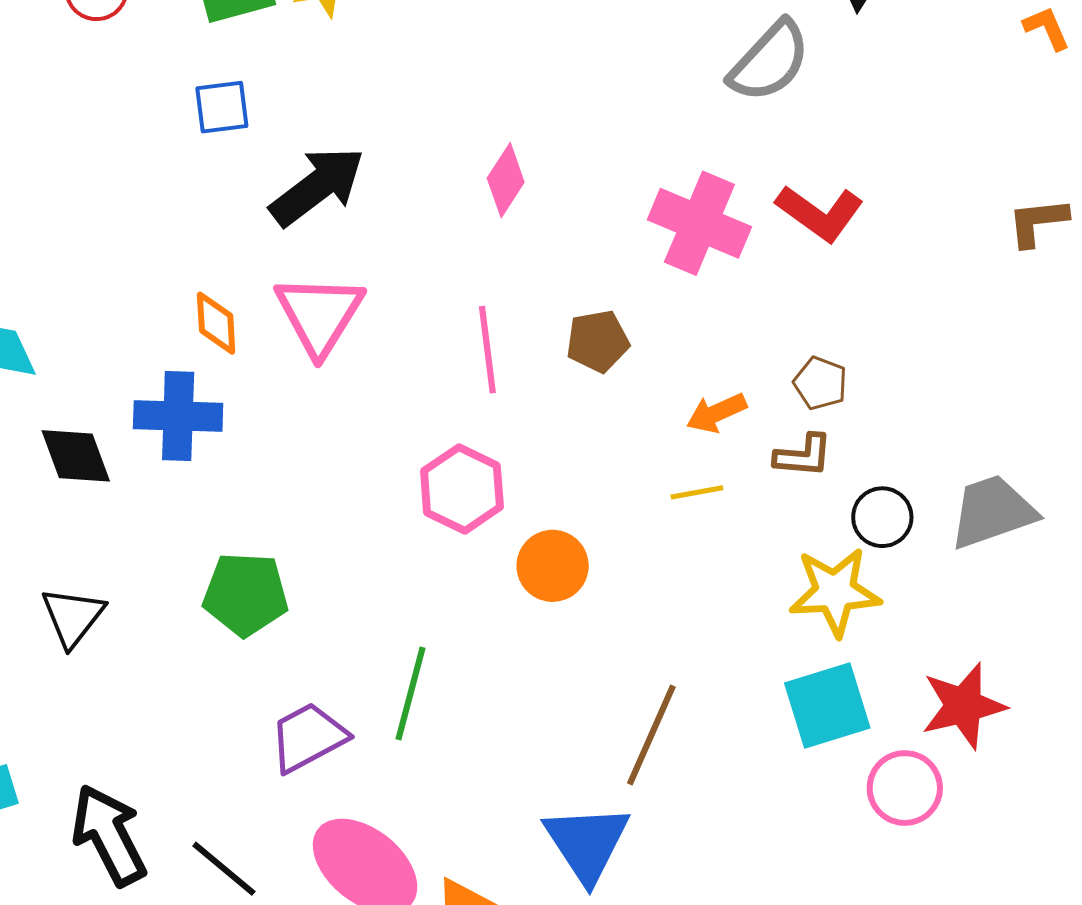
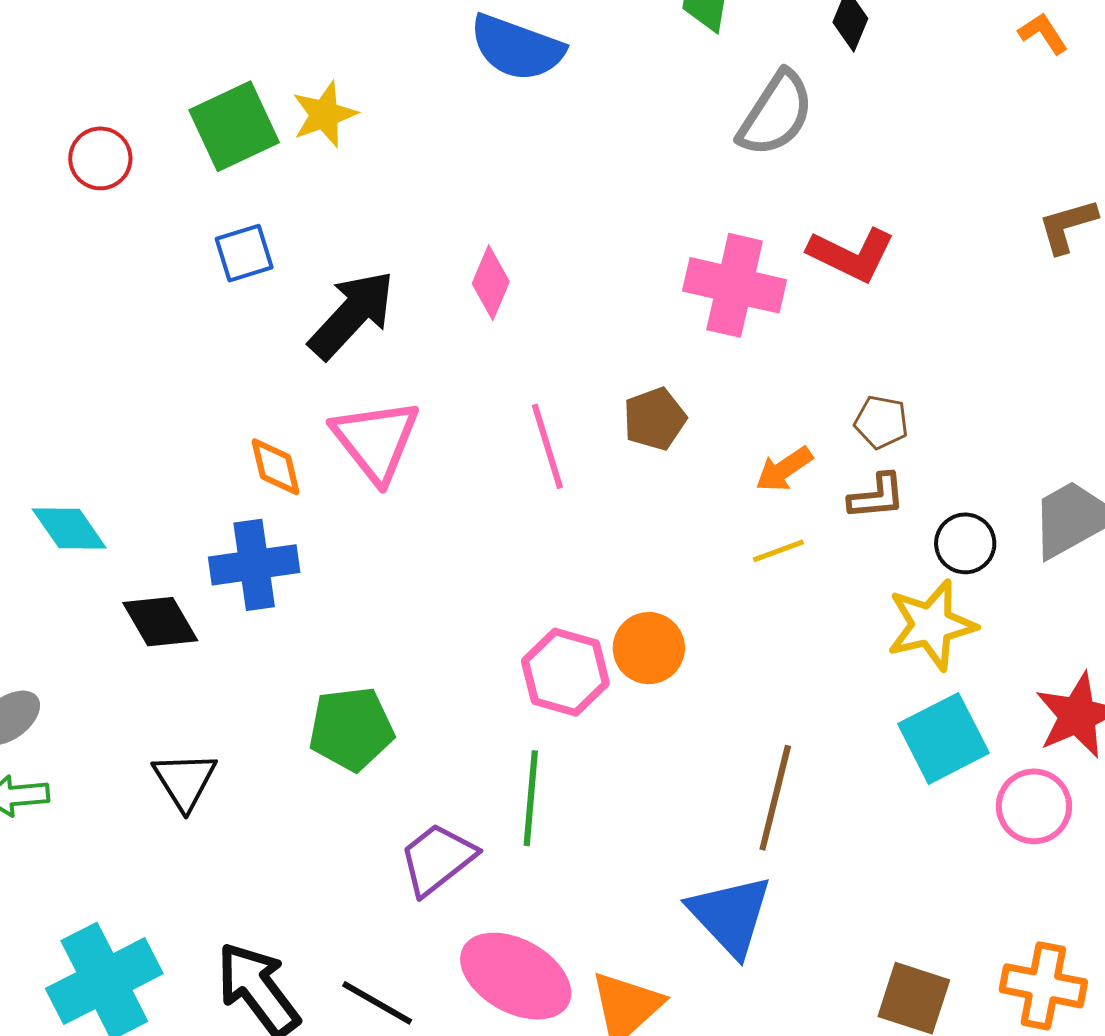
pink diamond: (506, 180) -> (491, 283), moved
pink hexagon: (462, 489) -> (565, 672), moved

